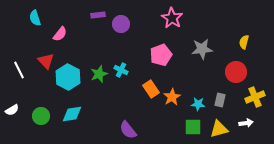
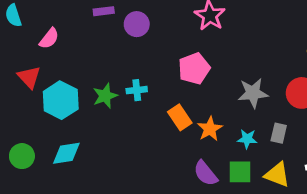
gray star: (202, 49) -> (253, 93), moved
cyan cross: (121, 70) -> (137, 90), turned -32
yellow triangle: (219, 129) -> (277, 175), turned 36
purple semicircle: (128, 130) -> (206, 173), moved

